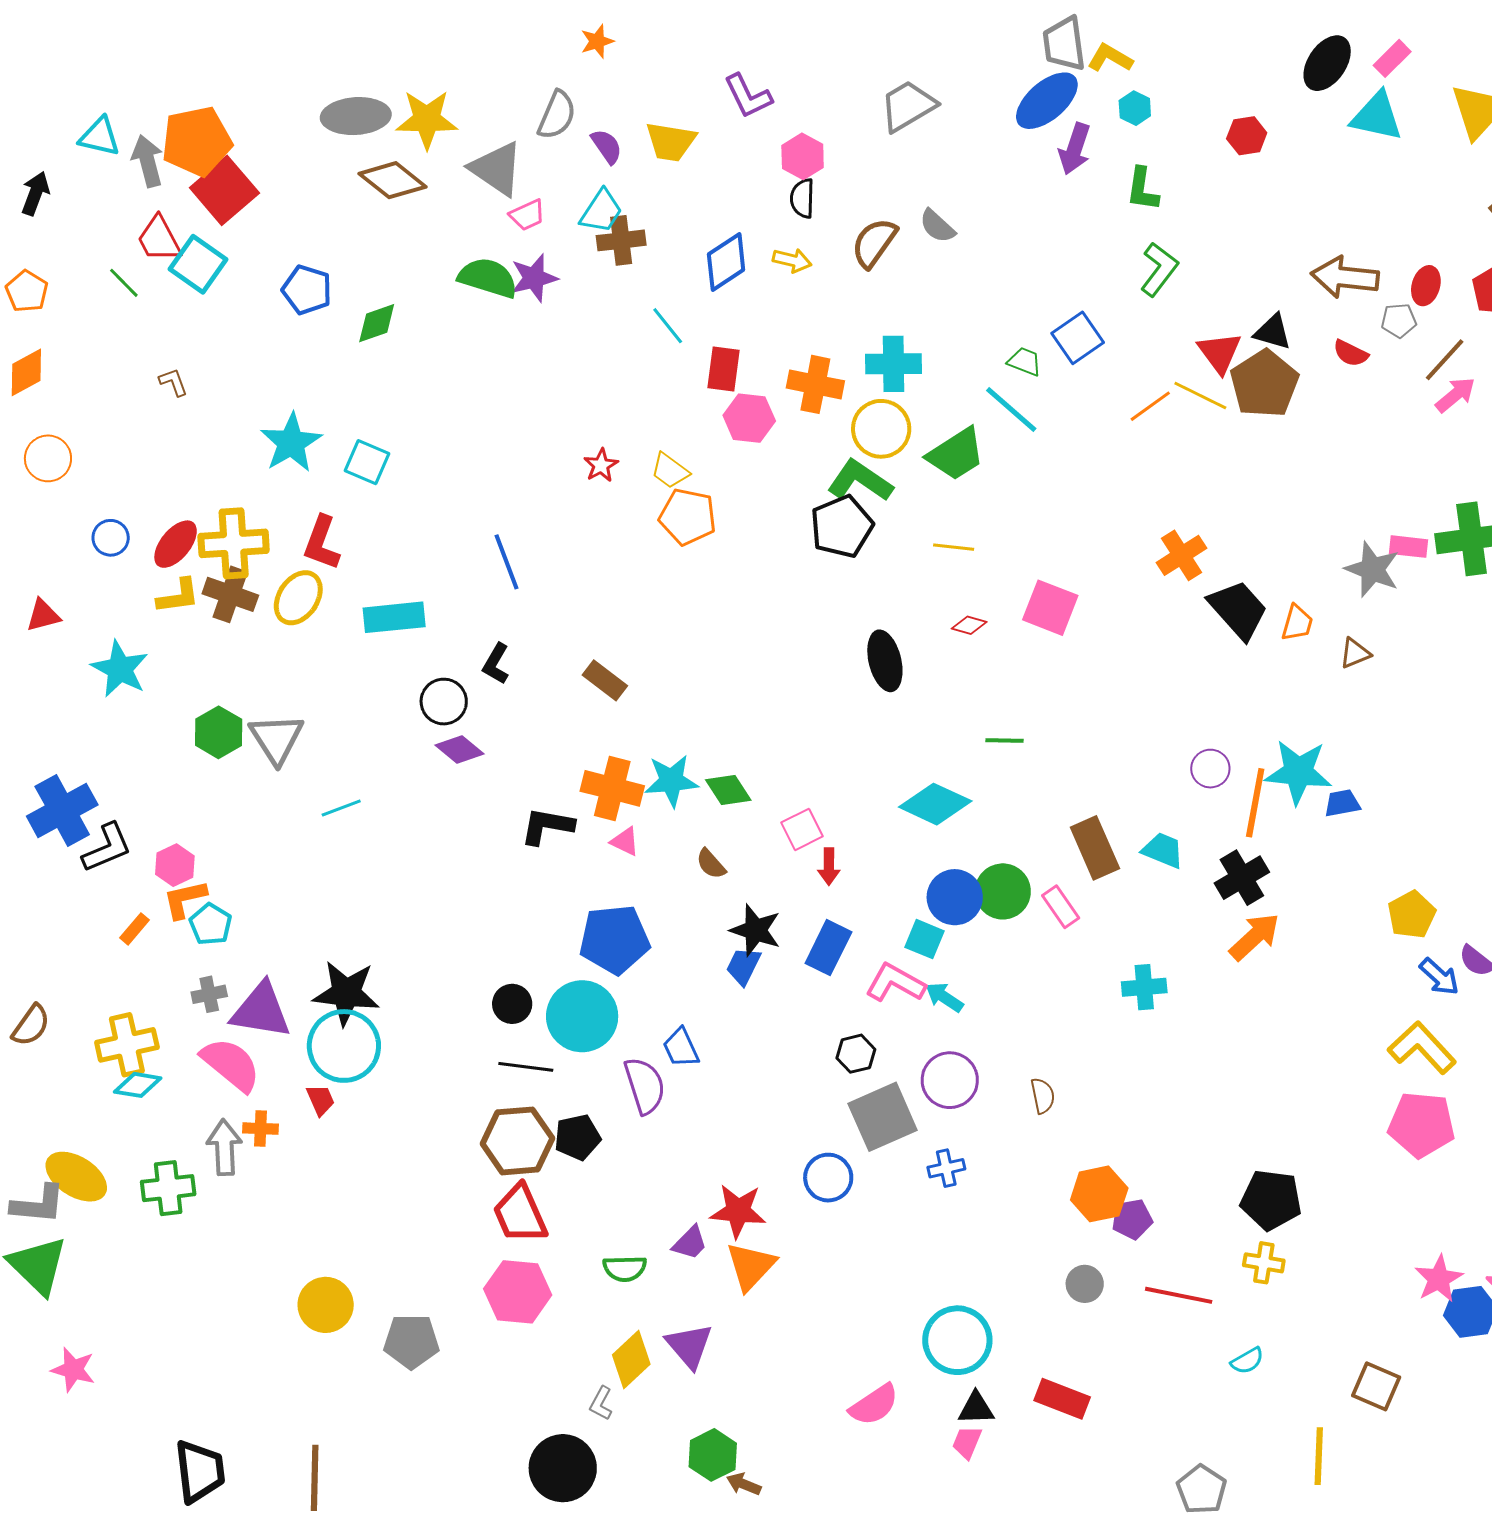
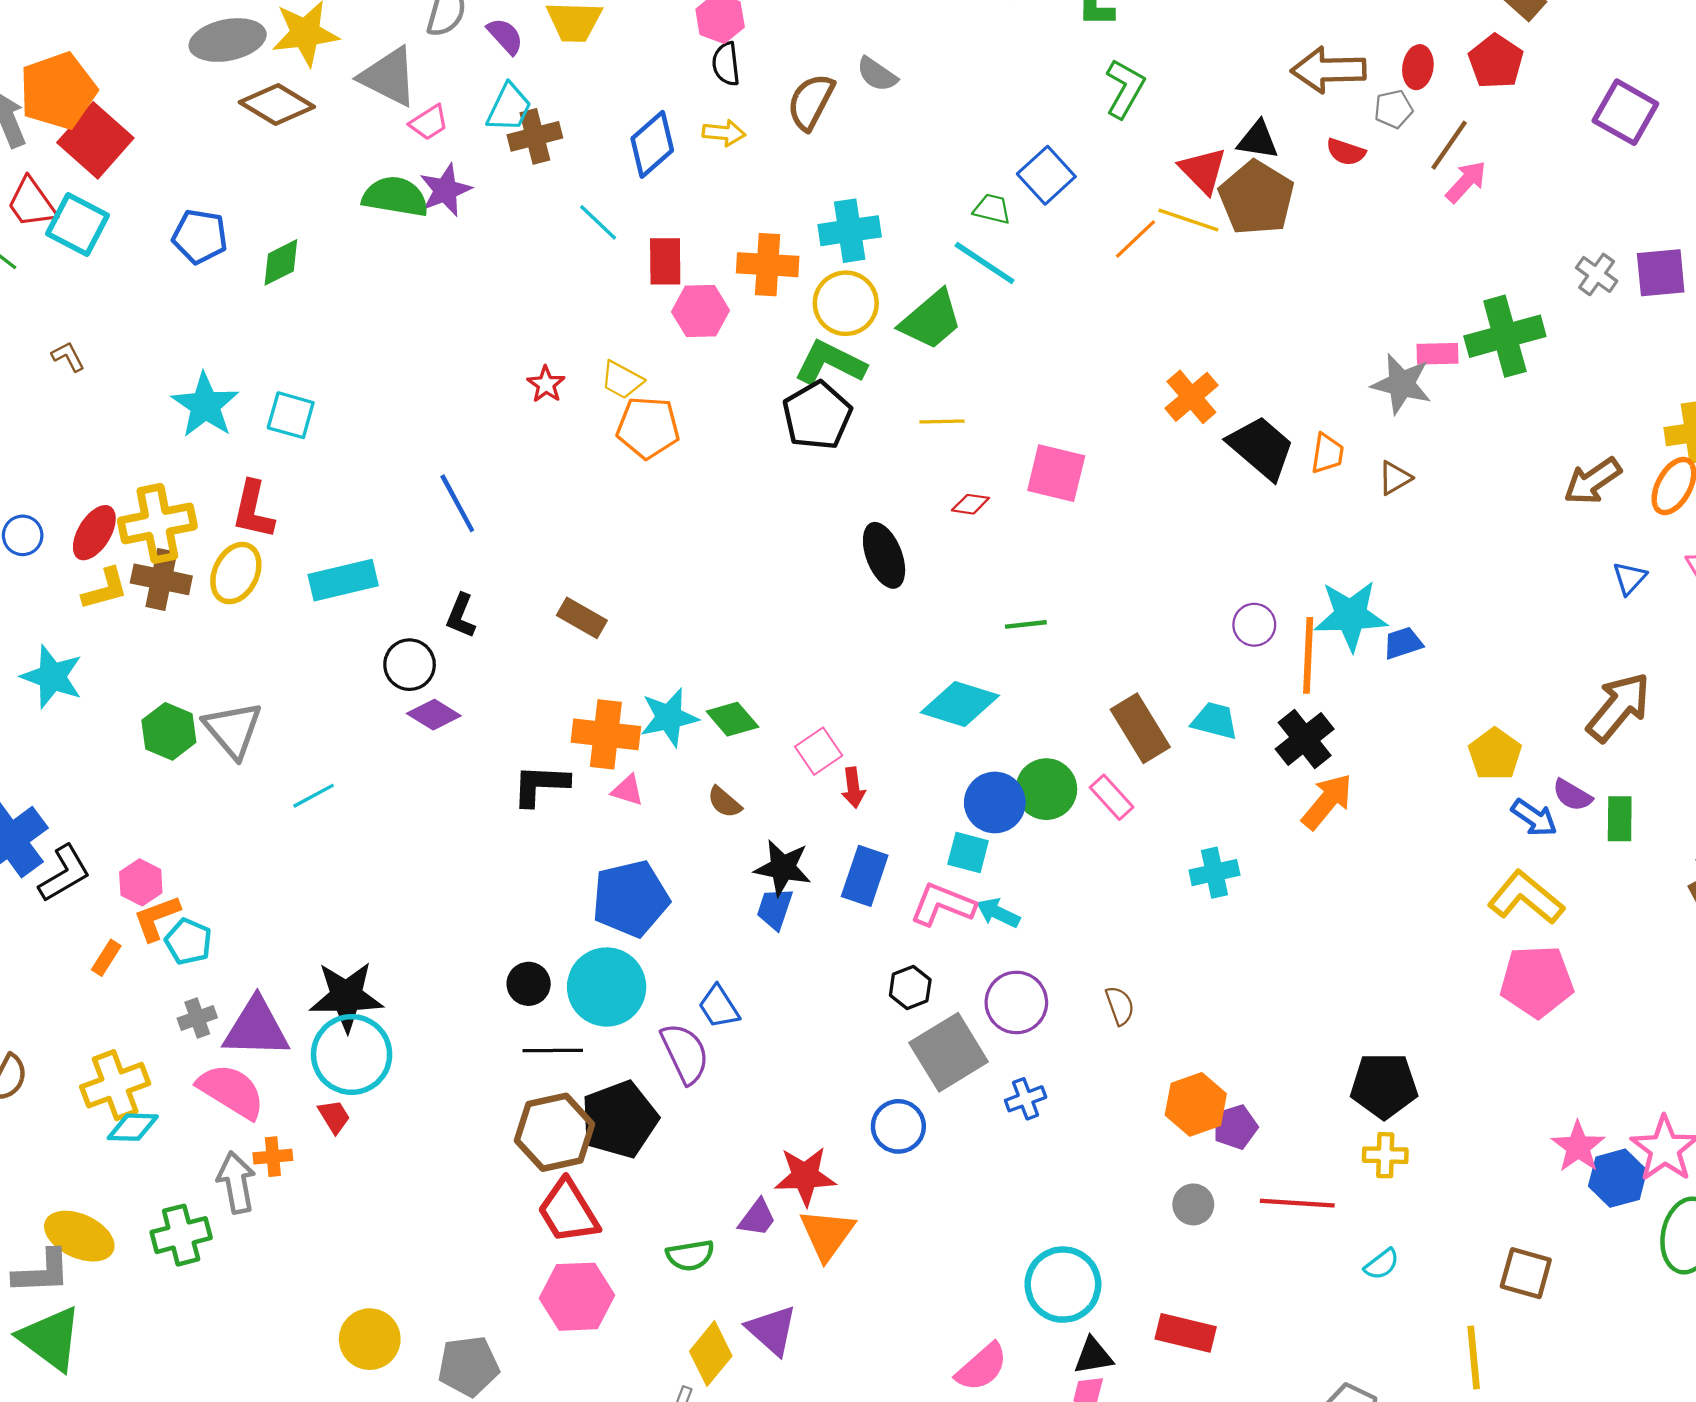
black pentagon: (577, 1137) -> (619, 1119), size x1.5

